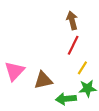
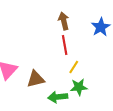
red line: (73, 45) -> (65, 45), turned -36

